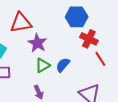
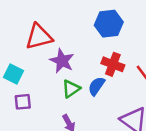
red cross: (89, 39) -> (113, 64), moved

